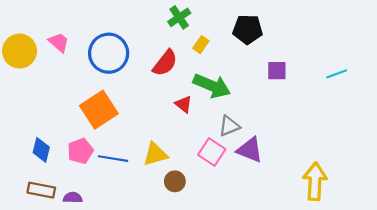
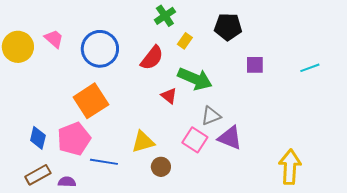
pink pentagon: (80, 151) -> (74, 139), size x1.4
blue line: (113, 159) -> (104, 162), moved
brown rectangle: (41, 190) -> (38, 175), turned -40

